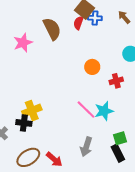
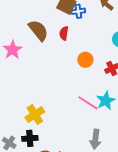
red semicircle: (79, 23) -> (64, 33), moved
black cross: (24, 123) -> (30, 138), moved

